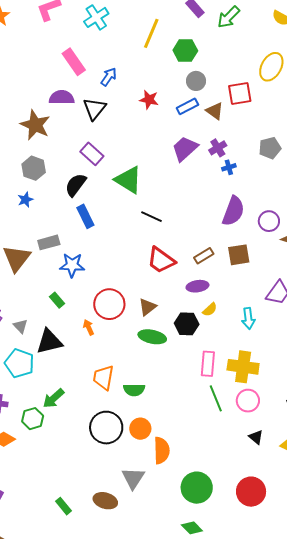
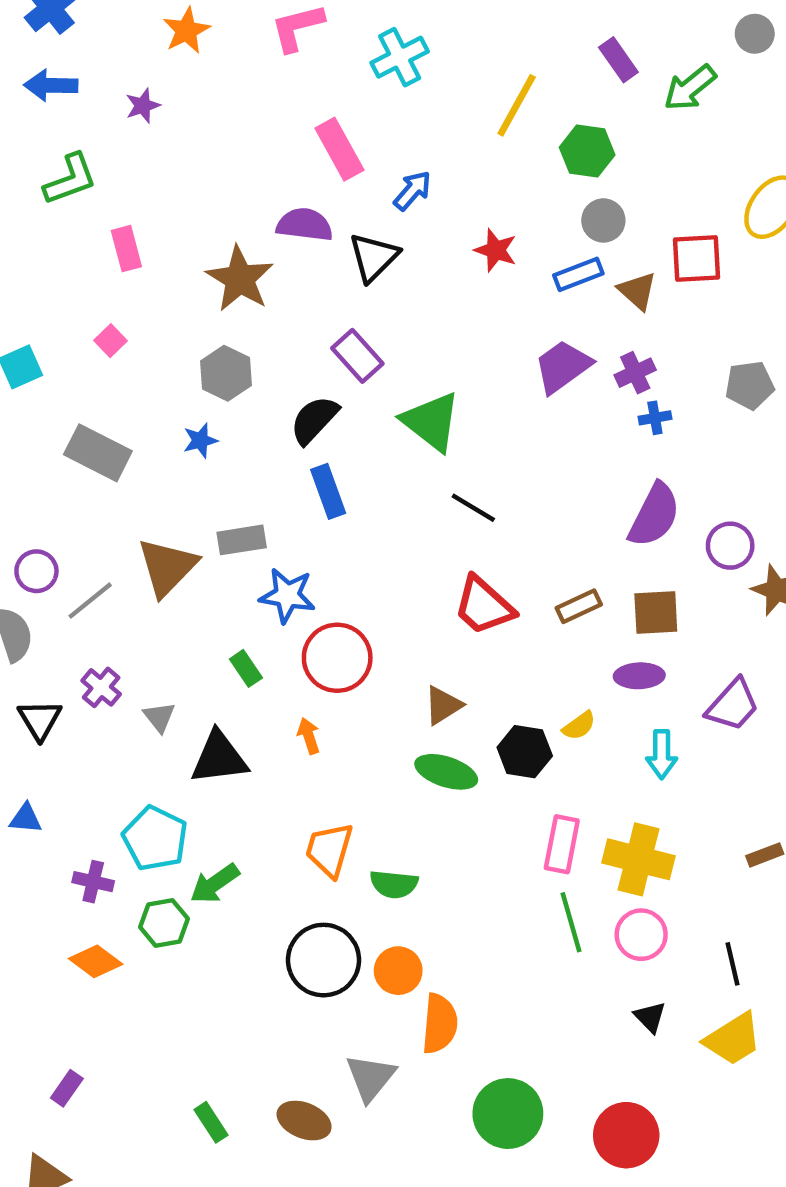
purple ellipse: (197, 286) -> (639, 676), moved
red circle: (109, 304) -> (337, 658), moved
cyan pentagon: (19, 363) -> (155, 838), moved

